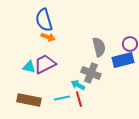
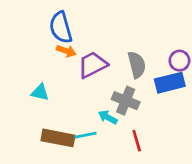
purple trapezoid: (45, 64) -> (92, 65), moved
red line: (79, 99) -> (137, 141), moved
brown rectangle: (29, 100) -> (58, 138), moved

